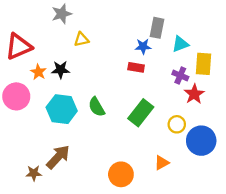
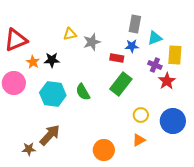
gray star: (62, 14) -> (92, 42), moved
blue star: (143, 46) -> (132, 46), moved
green rectangle: (141, 113) -> (121, 84), moved
yellow circle: (177, 124) -> (141, 115), moved

